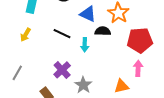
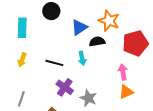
blue triangle: (88, 14) -> (79, 27), turned -48
black line: (62, 34) -> (54, 63), moved
pink arrow: (138, 68) -> (123, 72), moved

